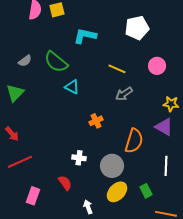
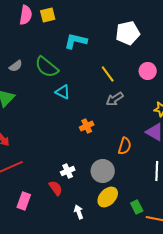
yellow line: (117, 69) -> (108, 74), turned 30
orange semicircle: (134, 141) -> (125, 146), size x0.7
white cross: (79, 158) -> (68, 171), moved, turned -32
green rectangle: (146, 191) -> (137, 207), moved

